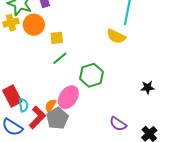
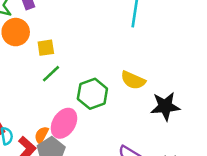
yellow semicircle: (116, 36) -> (133, 80), moved
black star: (148, 87) -> (165, 106), size x1.6

